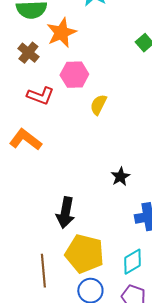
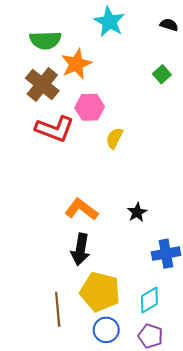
brown cross: (28, 53) -> (42, 85), size x1.5
red L-shape: (40, 96) -> (55, 129), size x1.4
orange L-shape: (25, 140) -> (81, 209), moved

